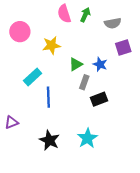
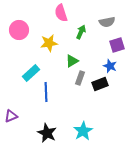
green arrow: (85, 15) -> (81, 32), moved
blue star: (100, 64) -> (110, 66), moved
black rectangle: (99, 99) -> (100, 84), moved

